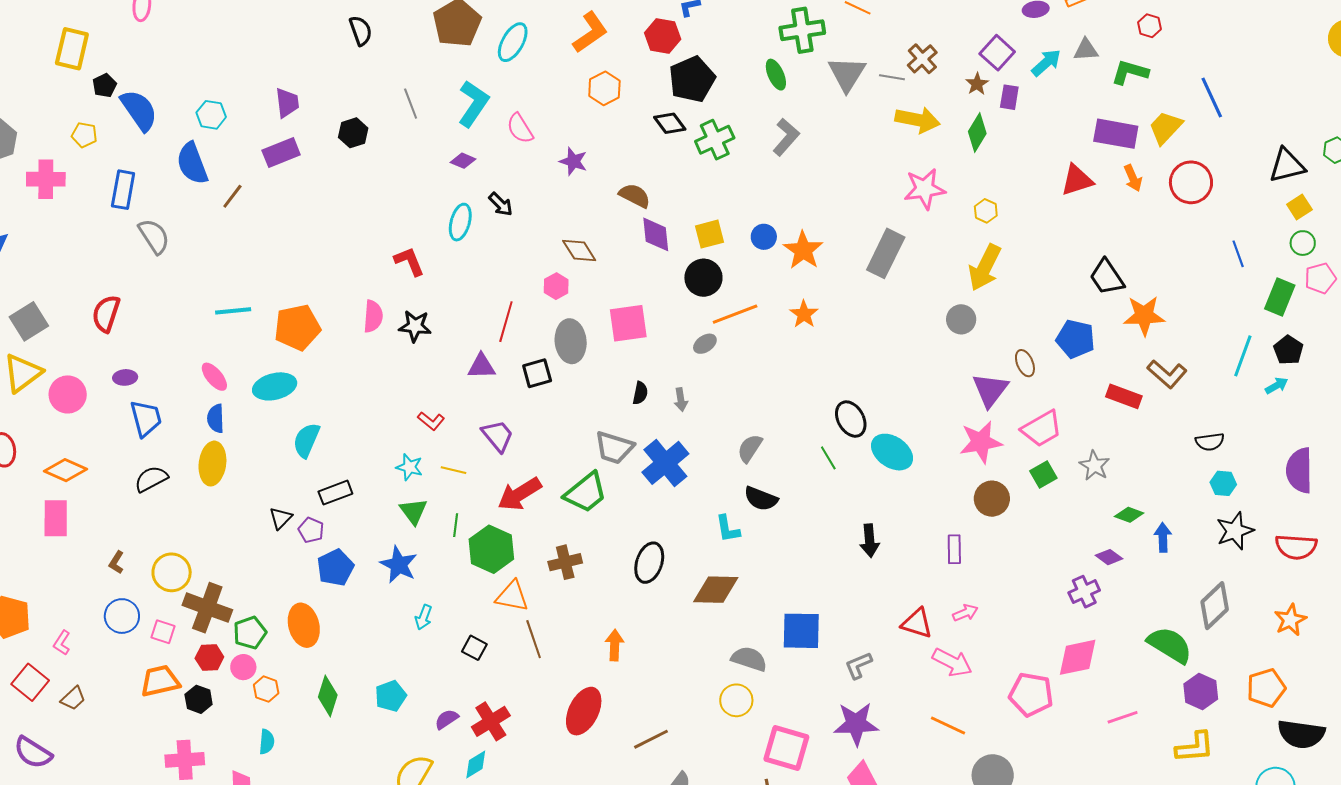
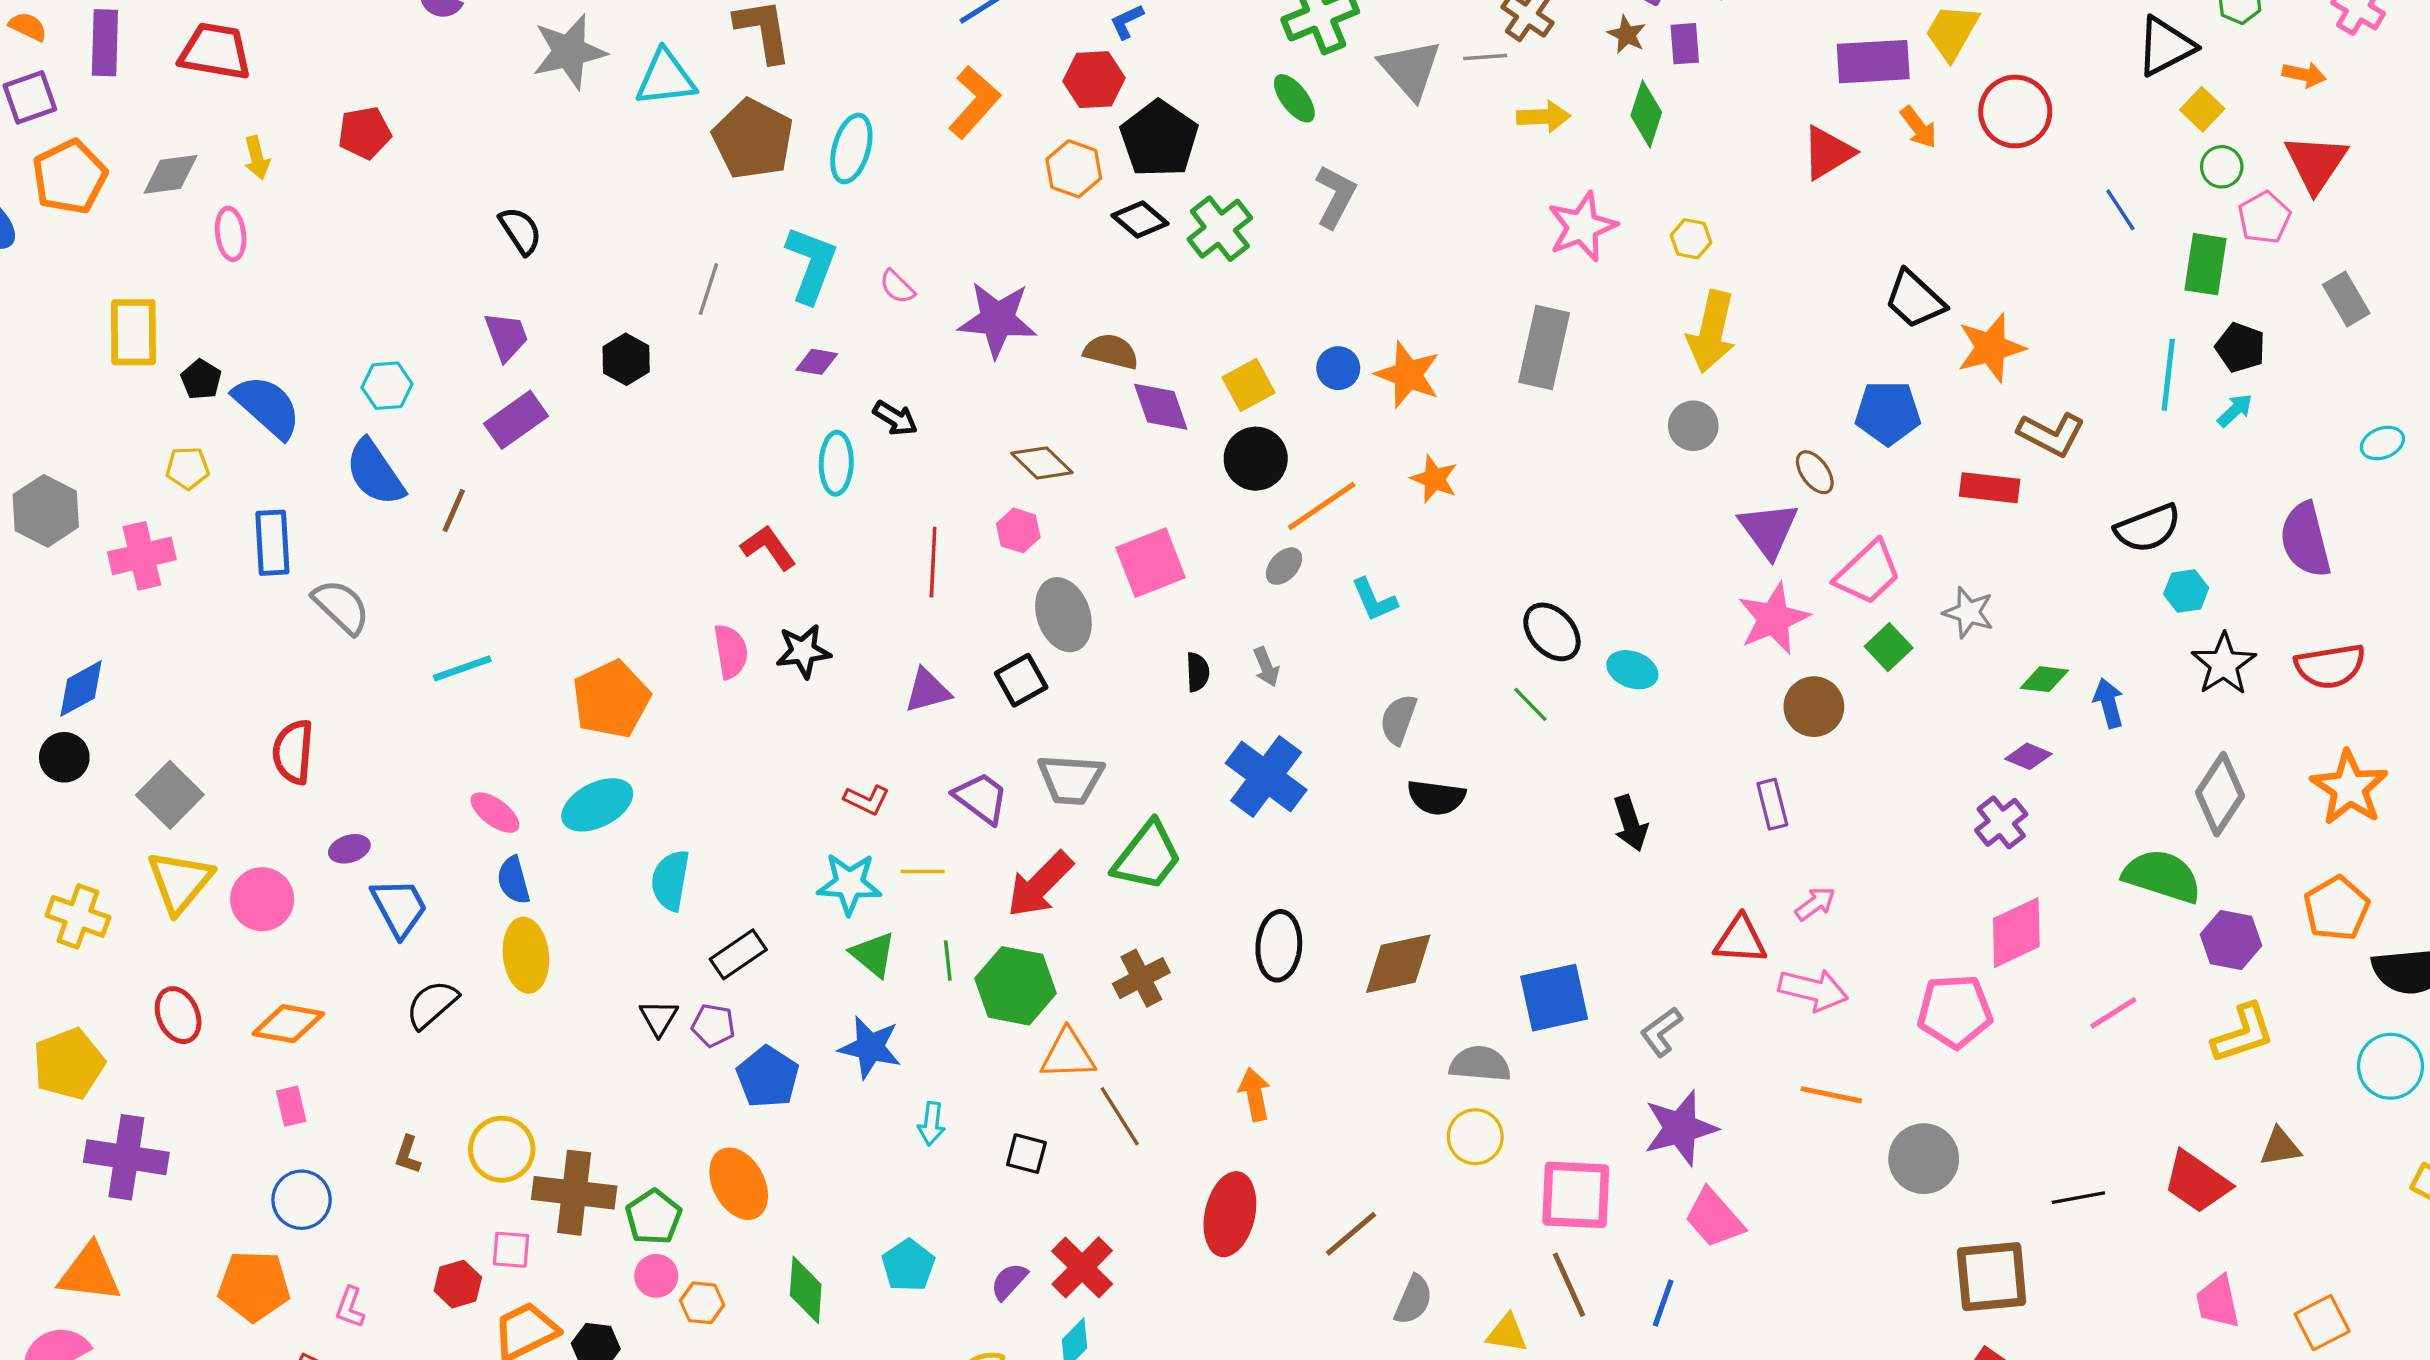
black semicircle: (361, 31) -> (520, 231), moved
orange hexagon: (604, 88) -> (1074, 169), moved
gray line: (411, 104) -> (708, 289), turned 52
yellow arrow: (917, 120) -> (1544, 117), size x0.7
pink semicircle: (520, 128) -> (897, 287), size x0.7
purple star: (573, 161) -> (997, 320), size x1.6
cyan line: (233, 311) -> (462, 668), moved
red line: (506, 322) -> (933, 562), moved
black semicircle: (1210, 442) -> (2148, 528), size x1.4
gray trapezoid: (614, 448) -> (1071, 779), moved
cyan ellipse: (892, 452) -> (1632, 670), size x0.7
cyan star: (409, 467) -> (849, 884), size x1.4
pink rectangle: (56, 518) -> (291, 1106), size x0.6
cyan L-shape: (728, 529) -> (1374, 600), moved
blue circle: (122, 616) -> (302, 1200), moved
orange star: (1290, 620) -> (2349, 788), size x1.4
red hexagon: (209, 658) -> (458, 1284), moved

